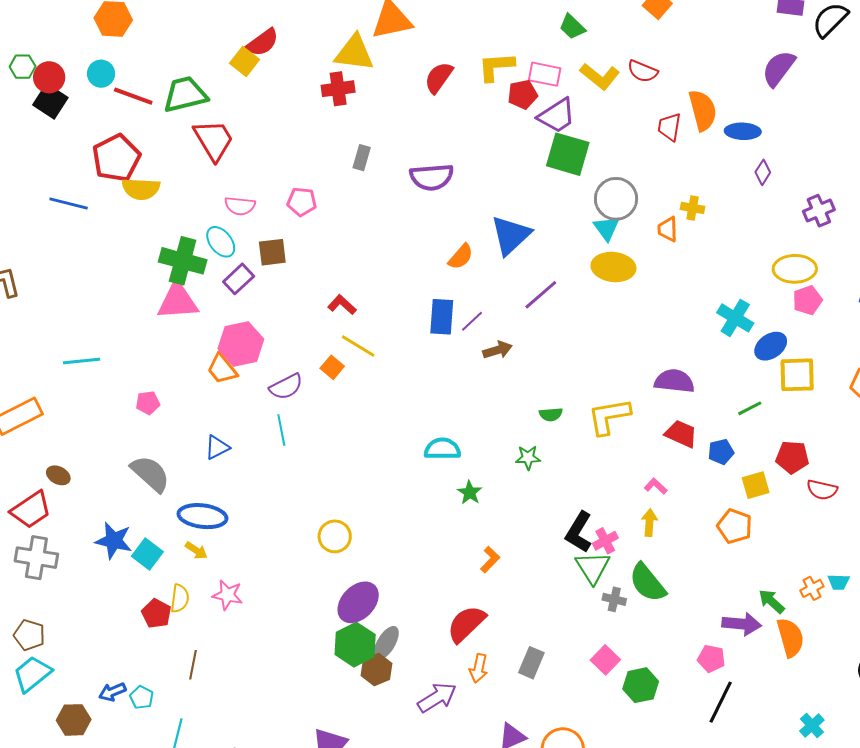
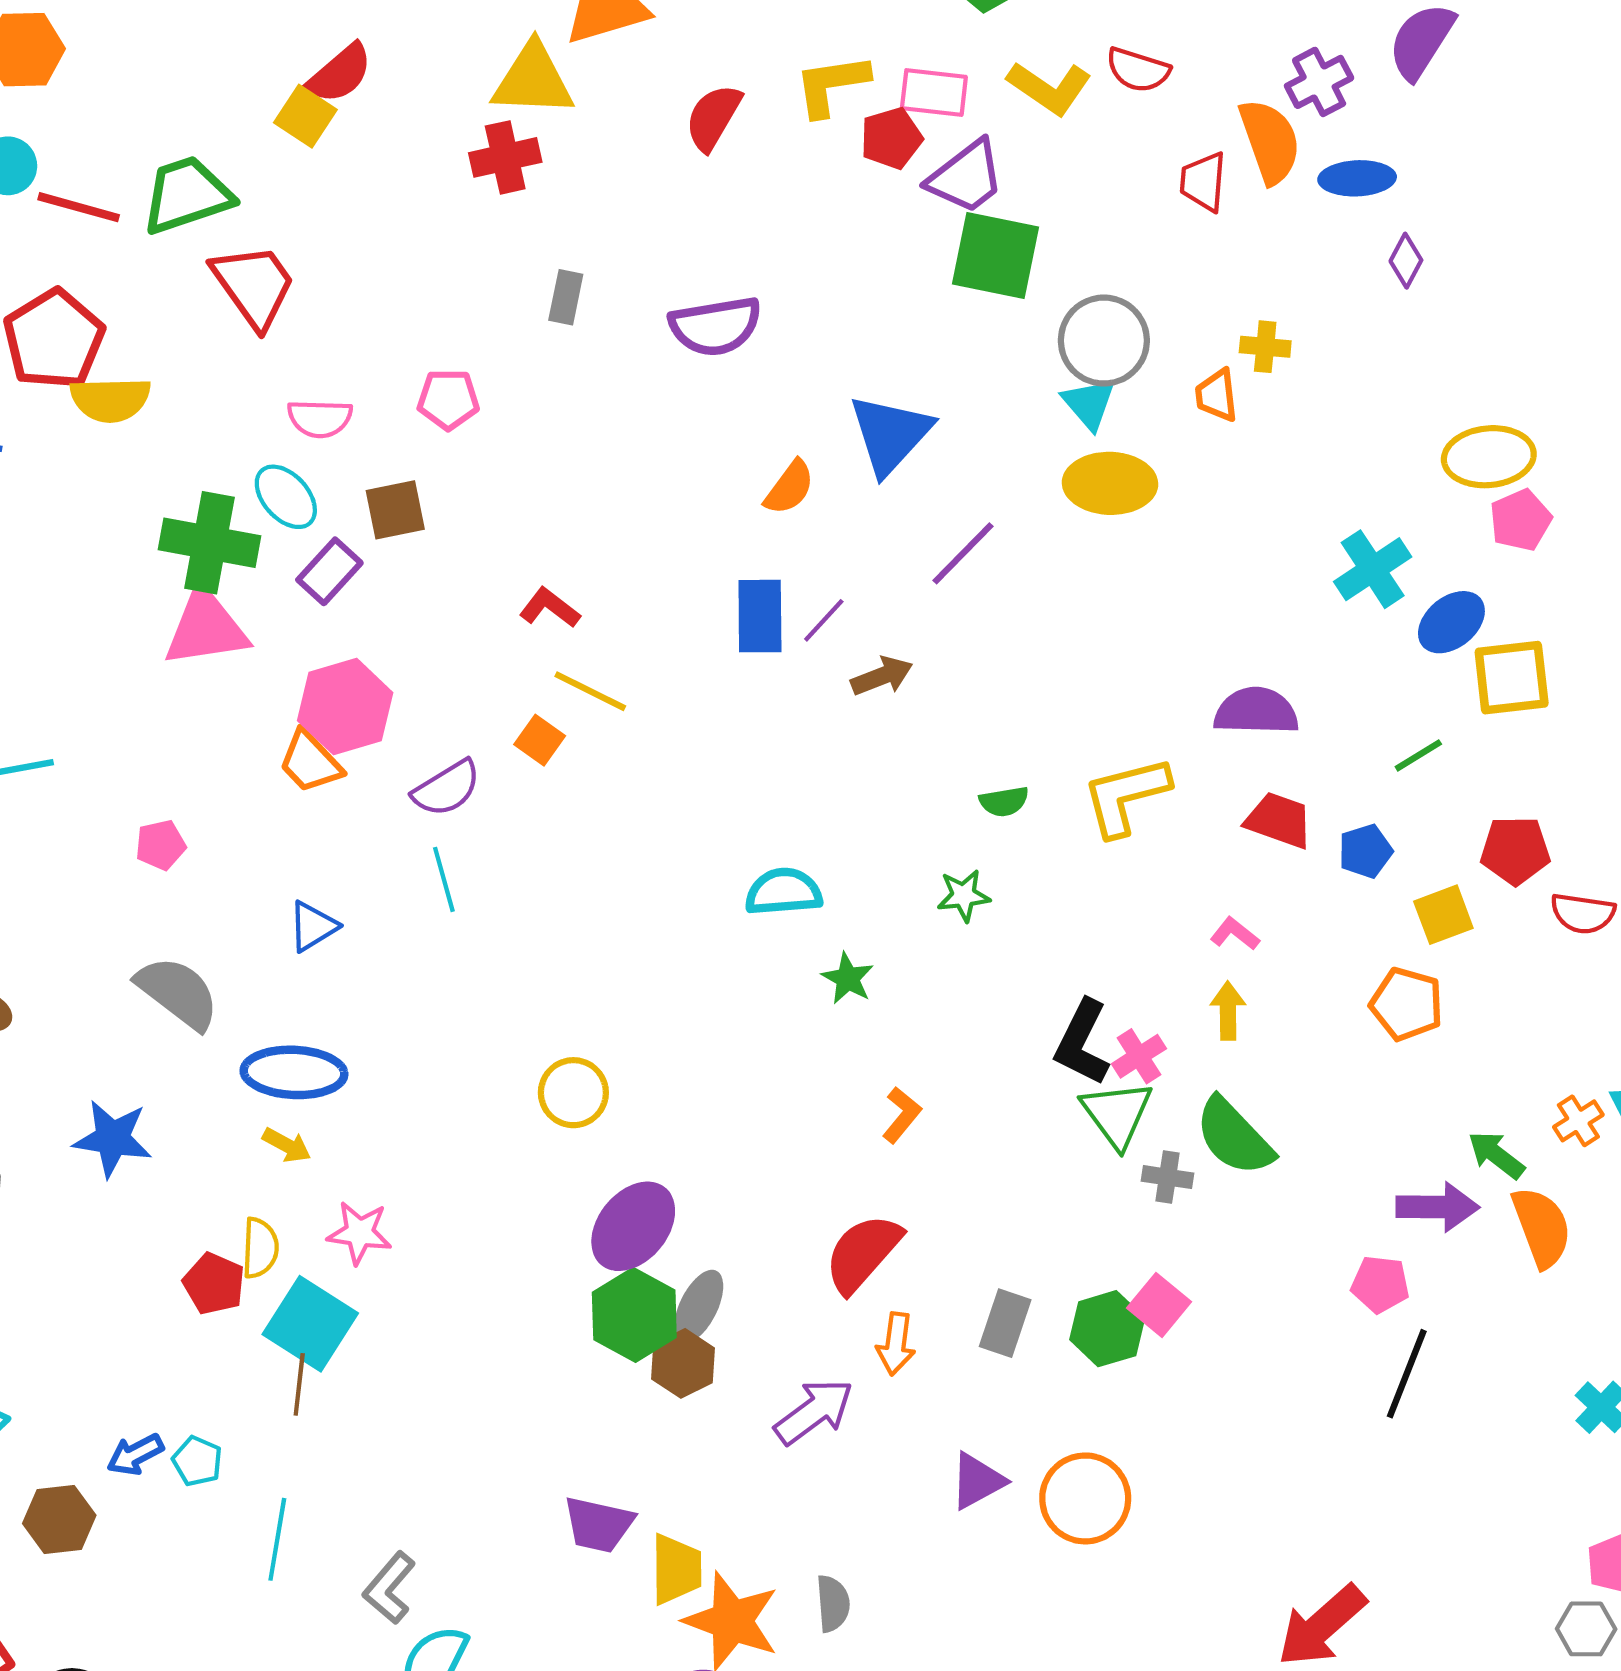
purple cross: (819, 211) -> (1319, 82), moved
cyan cross: (735, 318) -> (1373, 569), turned 30
cyan square: (147, 554) -> (310, 1324), moved, size x1.4
green hexagon: (641, 685) -> (1107, 1329), moved

